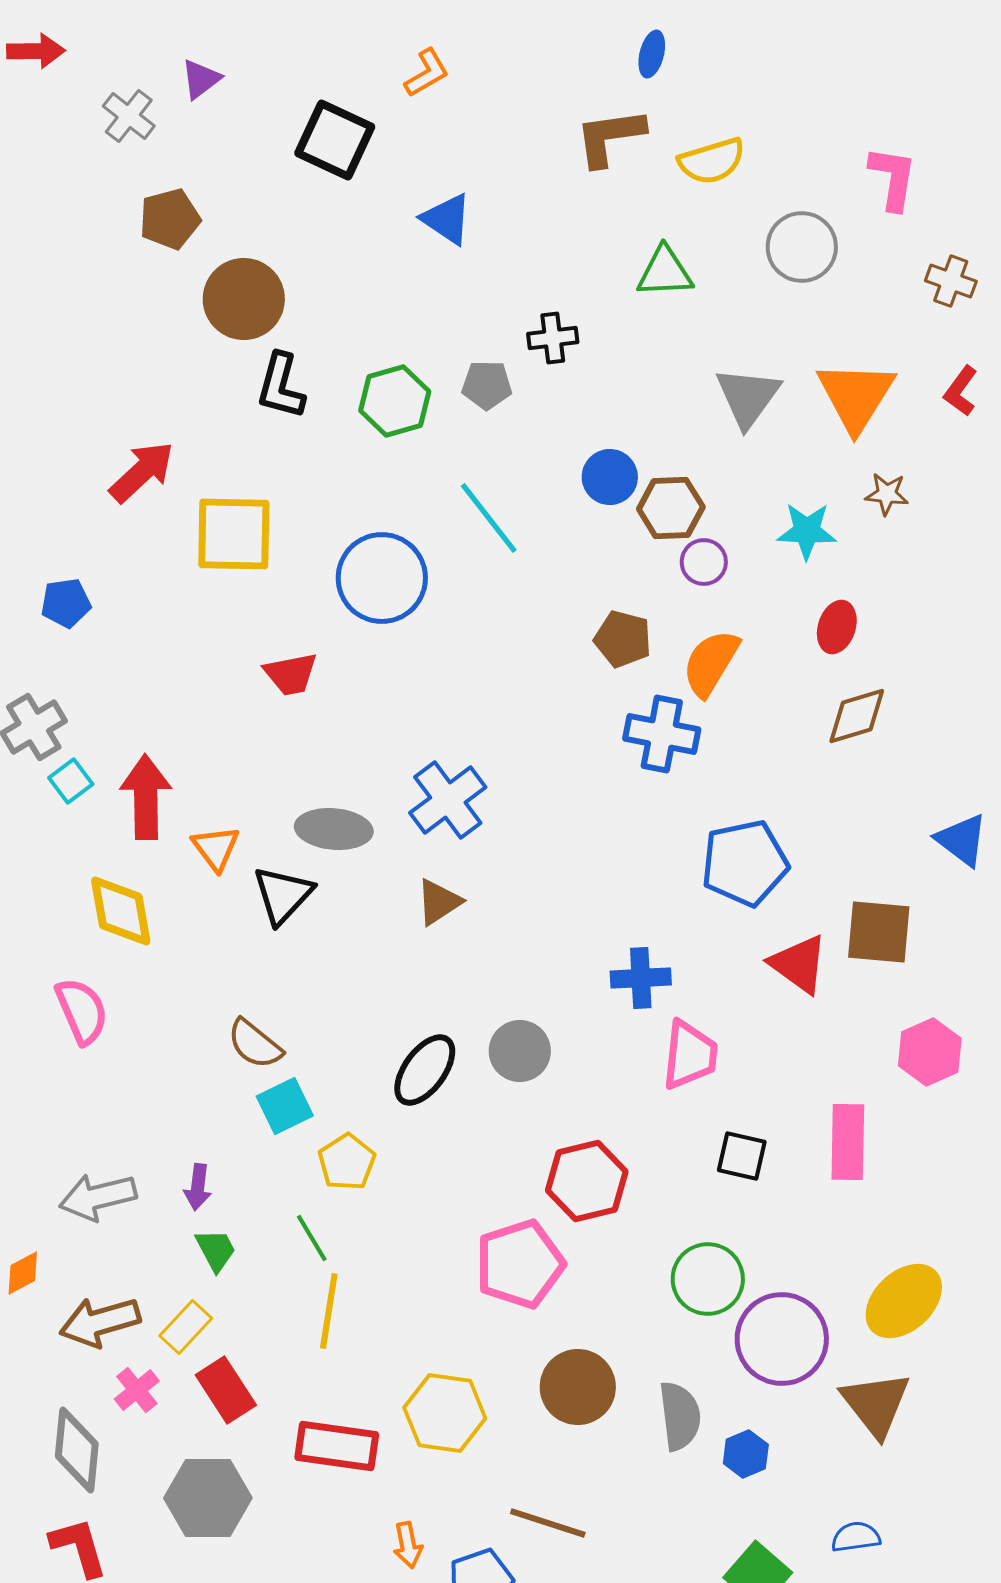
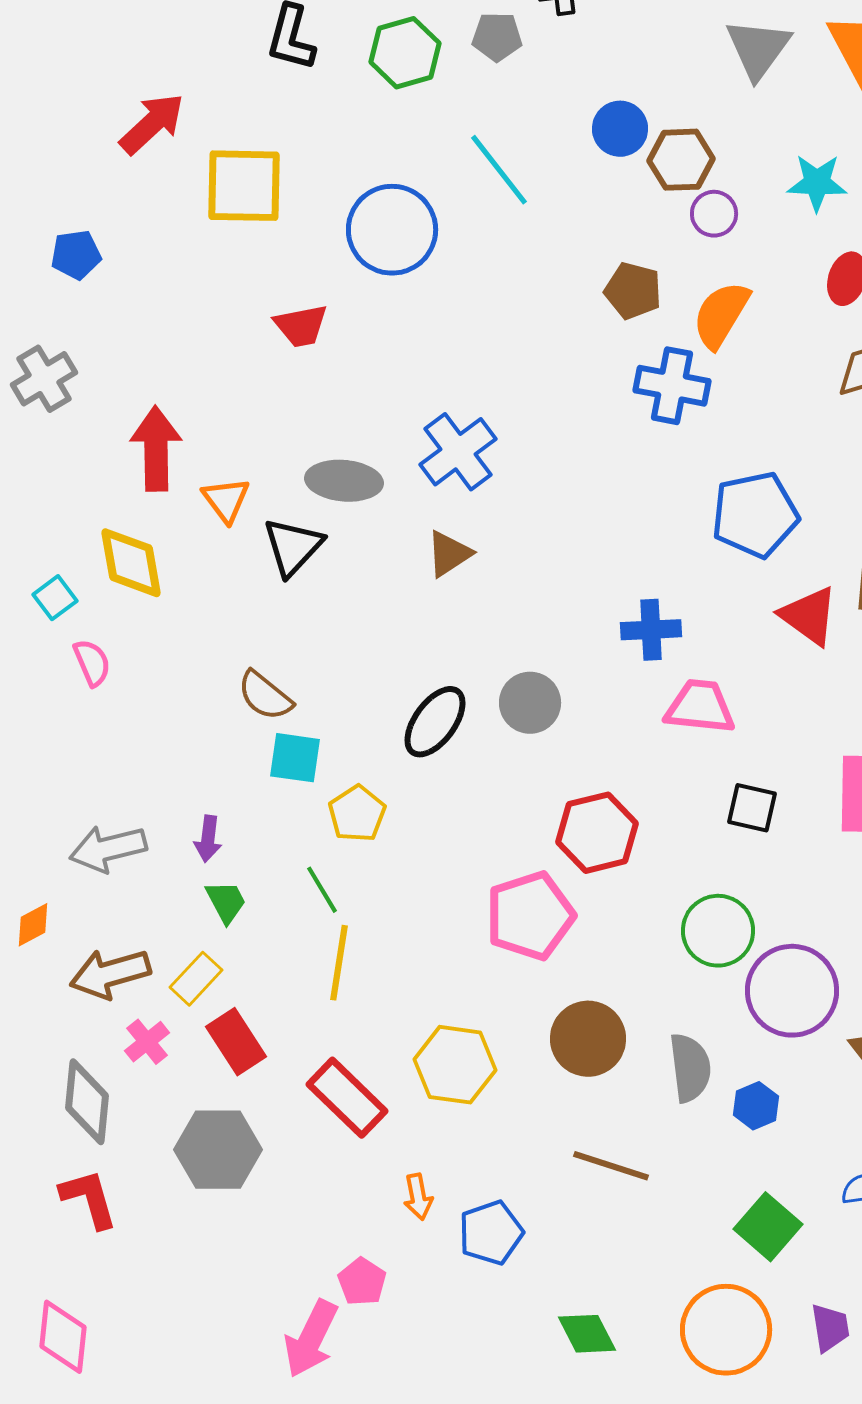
cyan square: (71, 781) -> (55, 598), moved
pink semicircle: (82, 1011) -> (92, 663), size x0.7
pink trapezoid: (690, 1055) -> (700, 707), turned -90
cyan square: (285, 1106) -> (295, 758), turned 34
red rectangle: (337, 1446) -> (347, 1098), turned 36
brown line: (548, 1523) -> (611, 1166), moved

